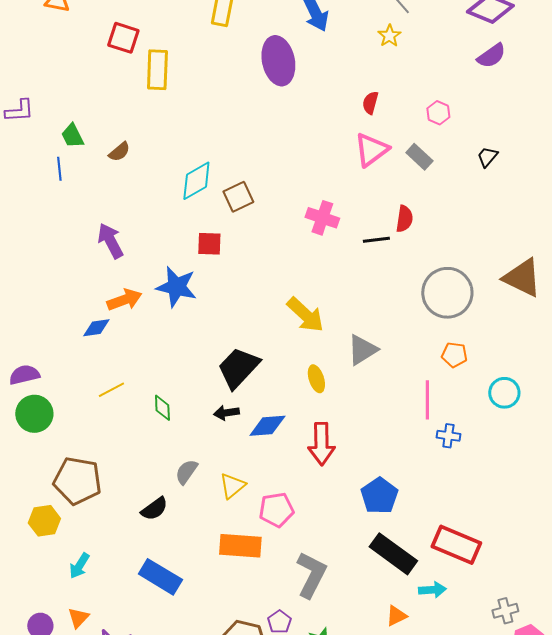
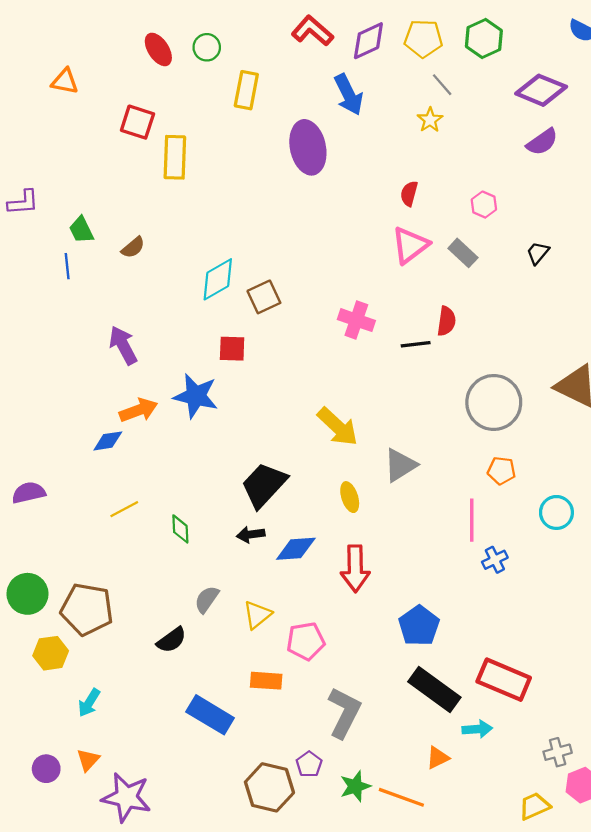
green circle: (34, 414) -> (27, 594), moved
blue cross: (448, 436) -> (495, 560), turned -35
orange rectangle: (240, 546) -> (266, 681), size x0.7
blue rectangle: (160, 577) -> (210, 715), moved

